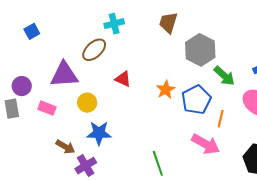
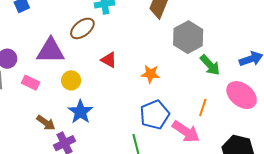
orange star: (166, 90) -> (150, 74), turned 30
blue pentagon: (196, 100) -> (155, 115), moved
blue star: (99, 133) -> (80, 112), turned 30

